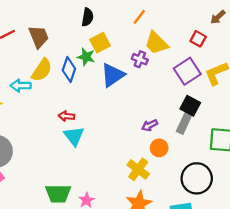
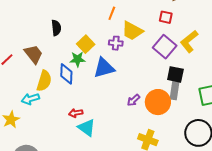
black semicircle: (87, 17) -> (56, 28), moved
purple cross: (140, 59) -> (116, 43), moved
blue triangle: (113, 75) -> (104, 68), turned 35
purple arrow: (150, 125) -> (133, 100), moved
orange circle: (159, 148) -> (158, 102), moved, size x1.6

